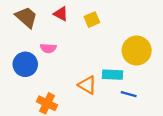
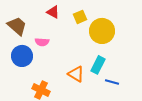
brown trapezoid: (26, 17) -> (17, 26), moved
yellow circle: (137, 51) -> (102, 31), moved
cyan rectangle: (113, 75) -> (98, 65), turned -66

